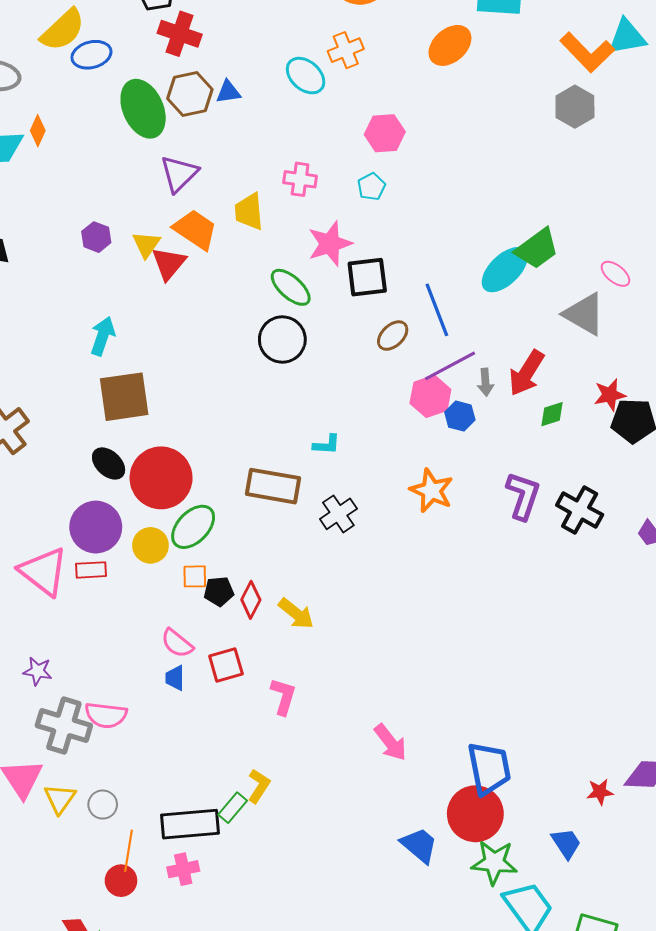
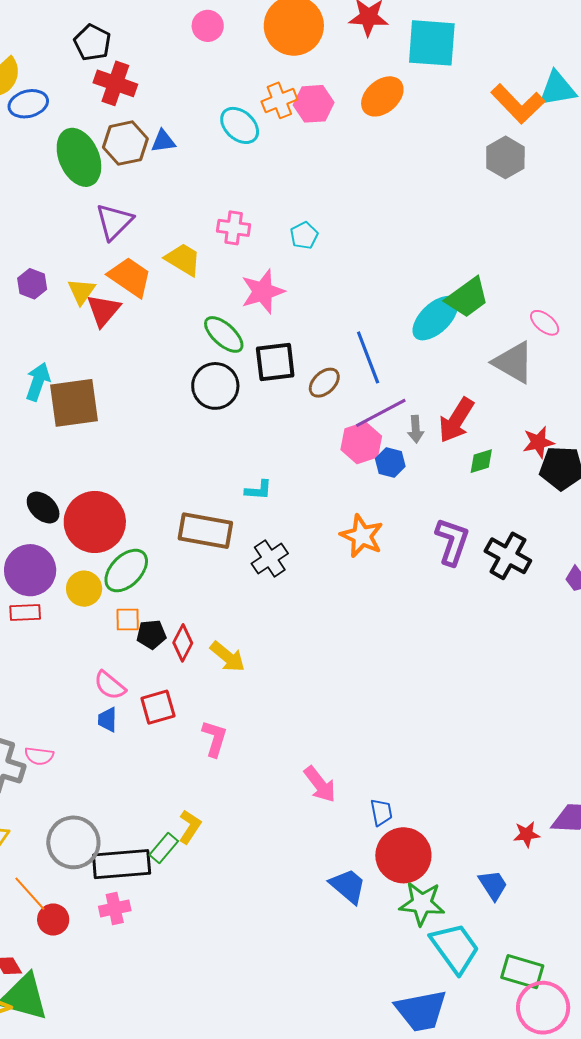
pink hexagon: (385, 133) -> (314, 104), moved
yellow trapezoid: (249, 211) -> (183, 259), turned 126
black square: (367, 277) -> (275, 362), moved
brown square: (124, 397) -> (74, 403), moved
pink semicircle: (106, 715) -> (39, 756), size x0.7
blue trapezoid: (489, 768) -> (381, 812), moved, size x0.5
gray circle: (103, 805) -> (73, 842), moved, size x1.8
orange line: (128, 851) -> (30, 894), moved, turned -51

